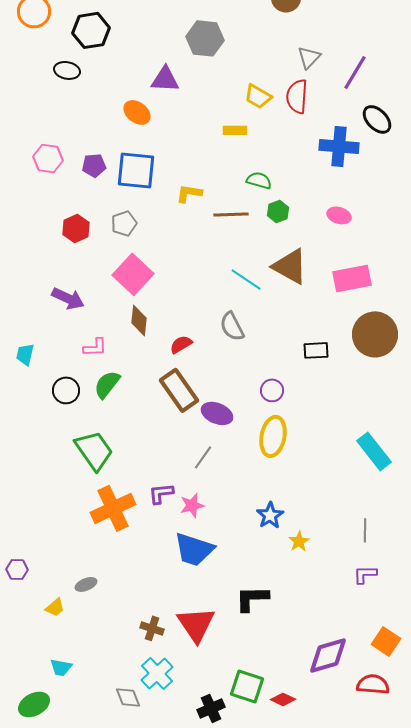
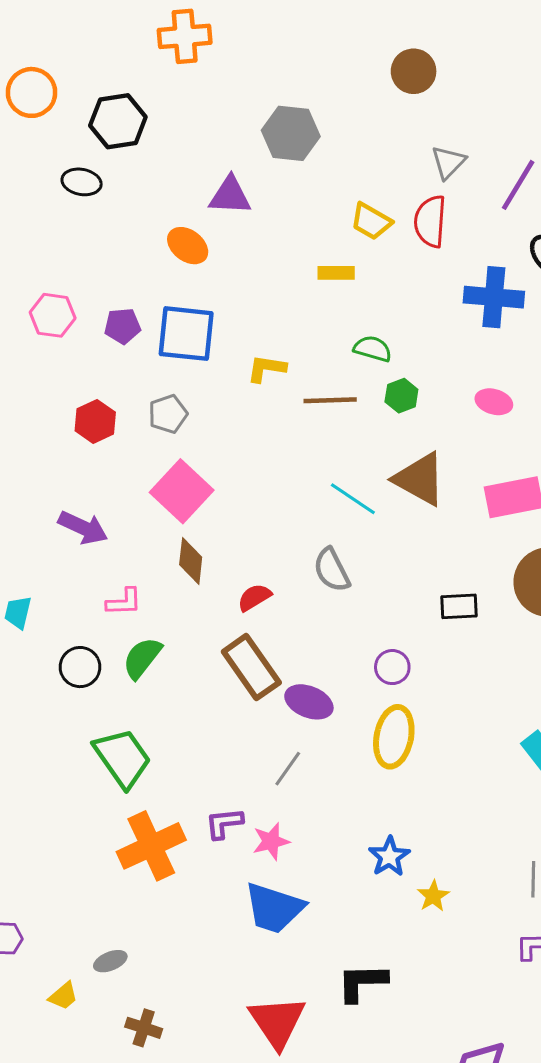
brown cross: (152, 628) -> (144, 1028), moved

